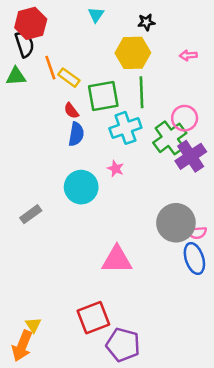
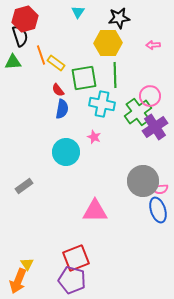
black star: (146, 22) -> (119, 18), size x1.5
cyan cross: (125, 128) -> (102, 104), turned 30
gray rectangle: (31, 214) -> (24, 186), moved
purple pentagon: (123, 345) -> (72, 280), moved

